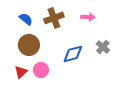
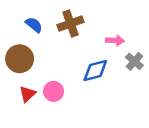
pink arrow: (88, 17) -> (115, 40), moved
brown circle: (29, 45) -> (20, 59), moved

